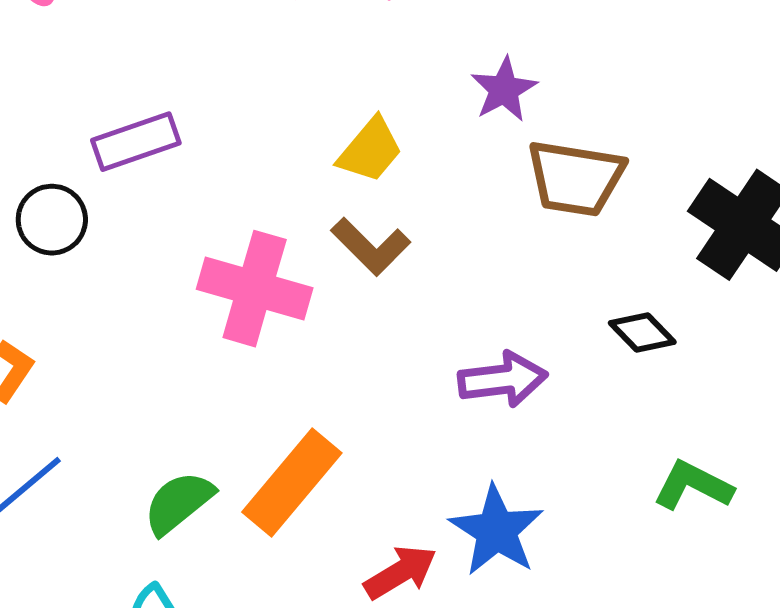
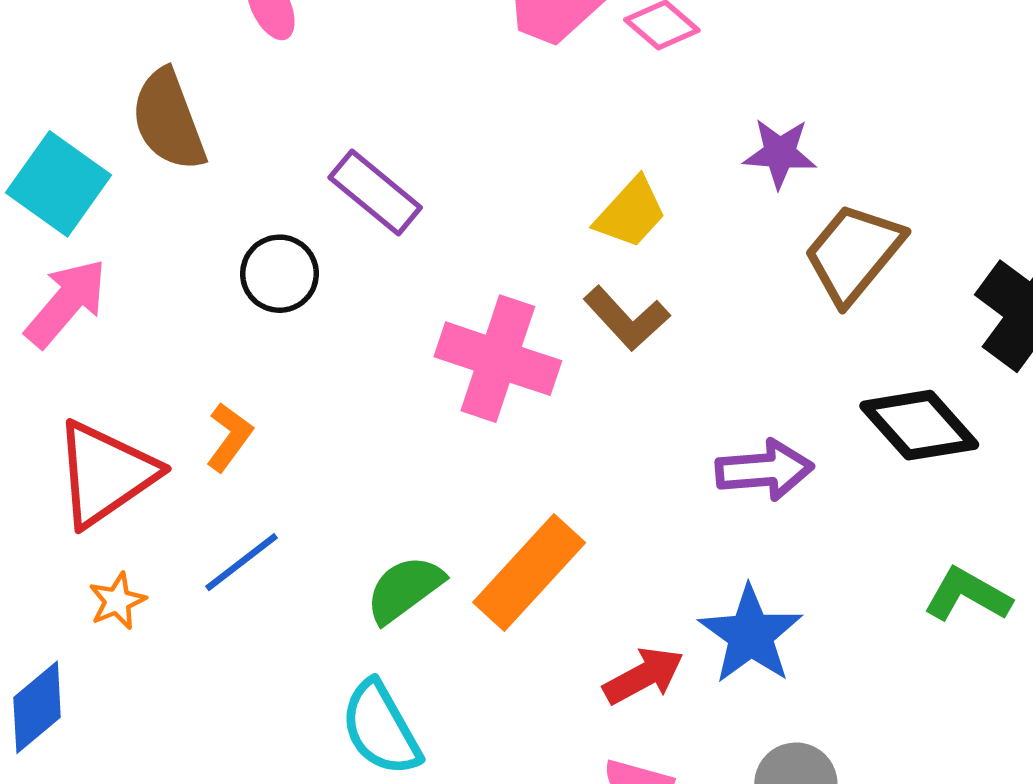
purple star: (504, 89) -> (780, 153), turned 30
purple rectangle: (136, 142) -> (375, 193), turned 56
brown trapezoid: (575, 178) -> (854, 253), turned 118
black diamond: (642, 332) -> (919, 425), size x1.6

